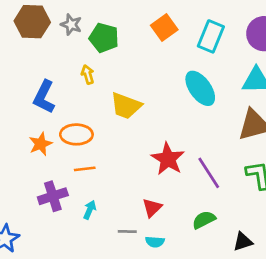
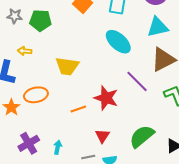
yellow arrow: (88, 74) -> (25, 51), moved, turned -56
orange line: (85, 169) -> (78, 109), moved
purple line: (209, 173) -> (137, 81), moved
green semicircle: (204, 220) -> (142, 136), size x1.5

